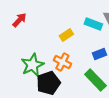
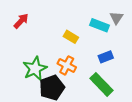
yellow rectangle: (66, 35) -> (71, 37), turned 64

